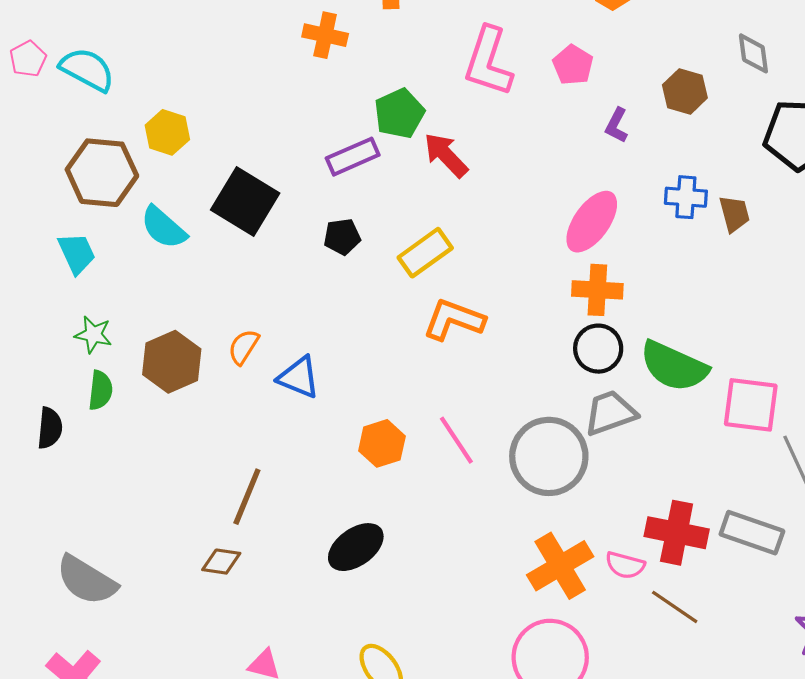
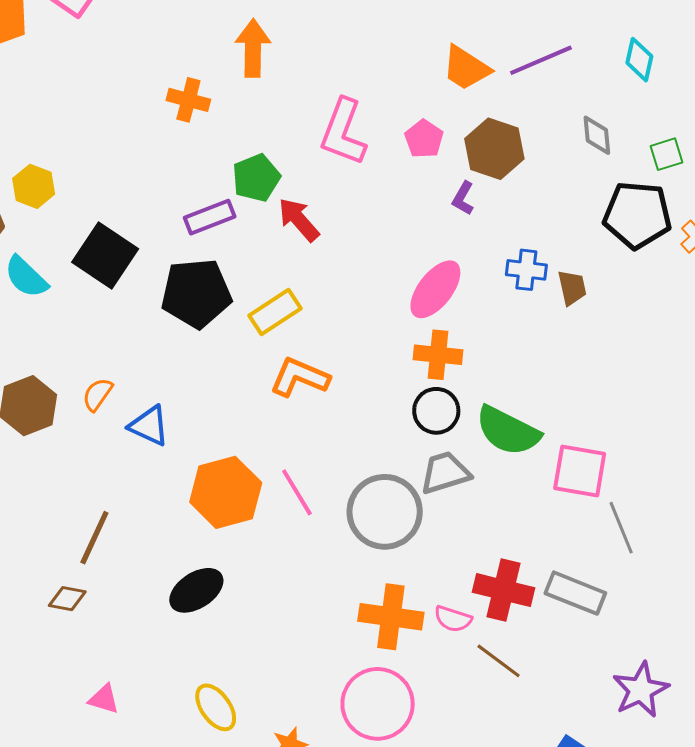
brown hexagon: (685, 91) -> (494, 149), moved, size x1.4
black pentagon: (342, 237) -> (196, 293), size x2.0
orange hexagon: (382, 443) -> (226, 492), size x1.6
orange cross: (560, 566) -> (391, 617), turned 36

